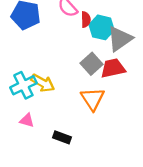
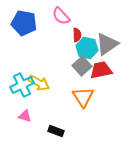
red semicircle: (86, 20) -> (77, 35), moved
cyan hexagon: (102, 27) -> (87, 48), moved

